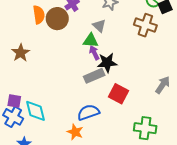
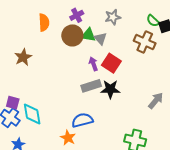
brown circle: (57, 19) -> (72, 35), moved
green triangle: (91, 41) -> (88, 35), moved
black star: (107, 63) -> (110, 89), moved
red square: (119, 94) -> (111, 63), moved

